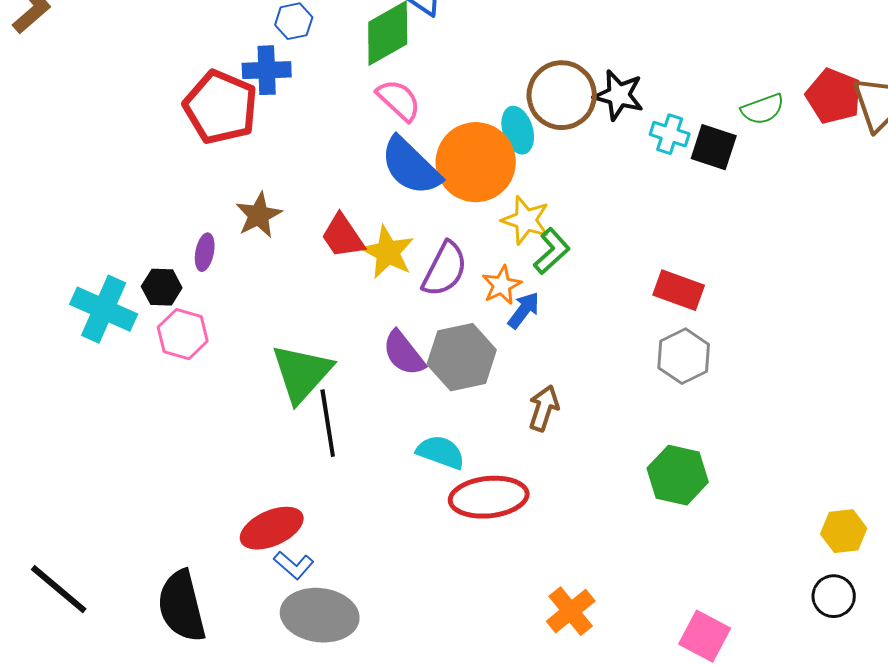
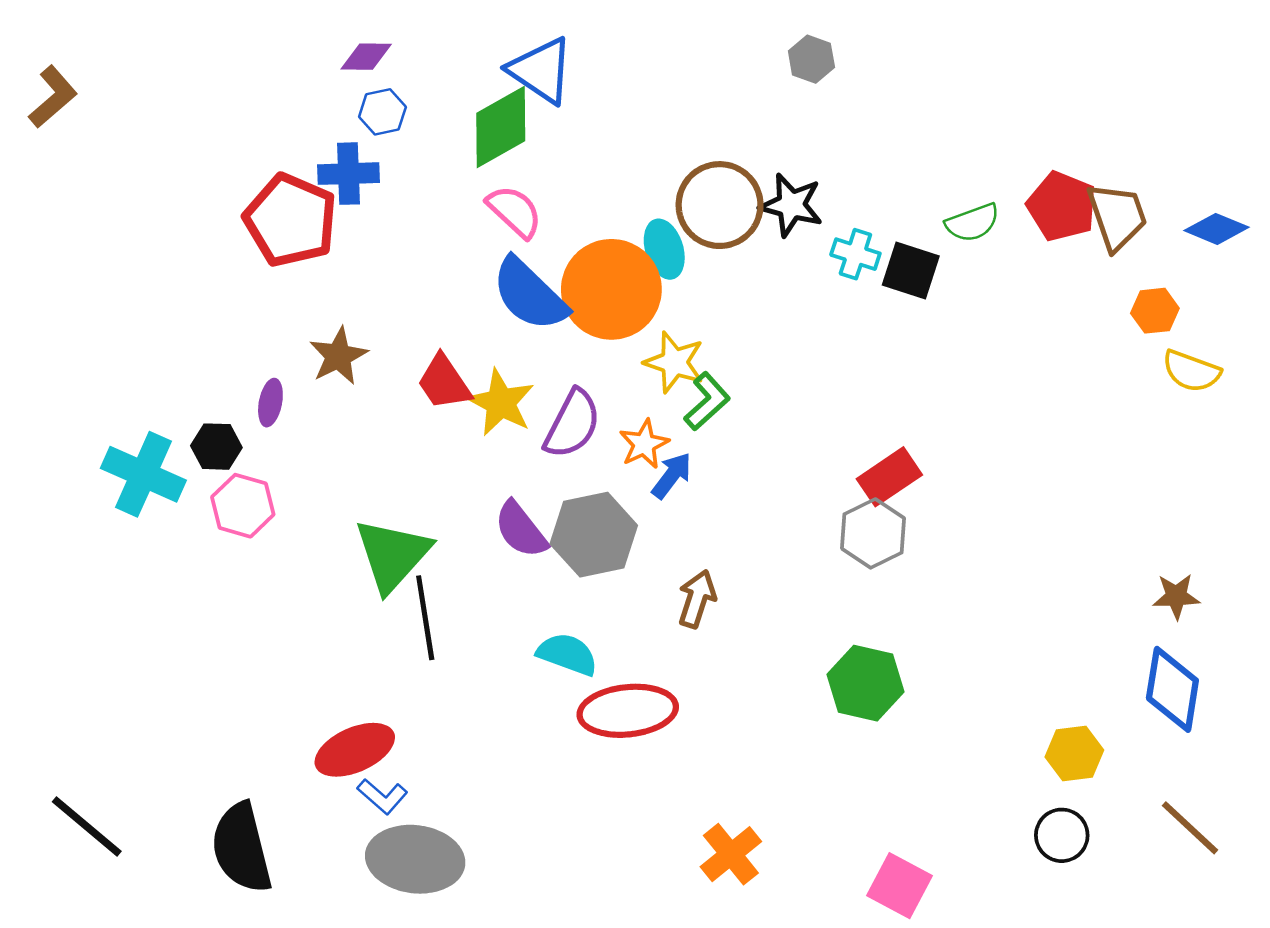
red rectangle: (679, 290) -> (889, 477), moved, turned -54

